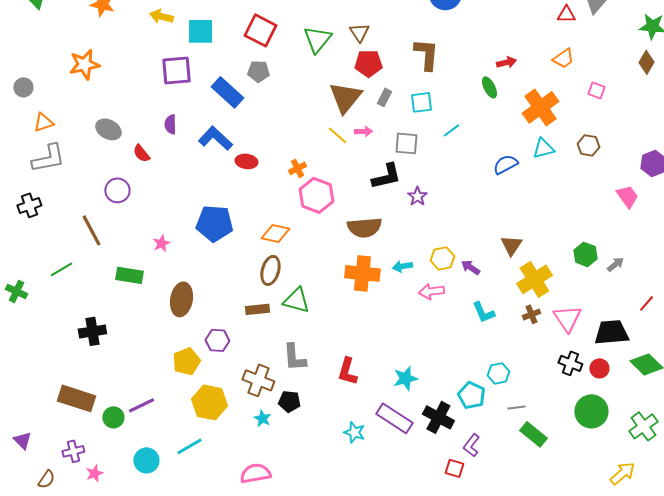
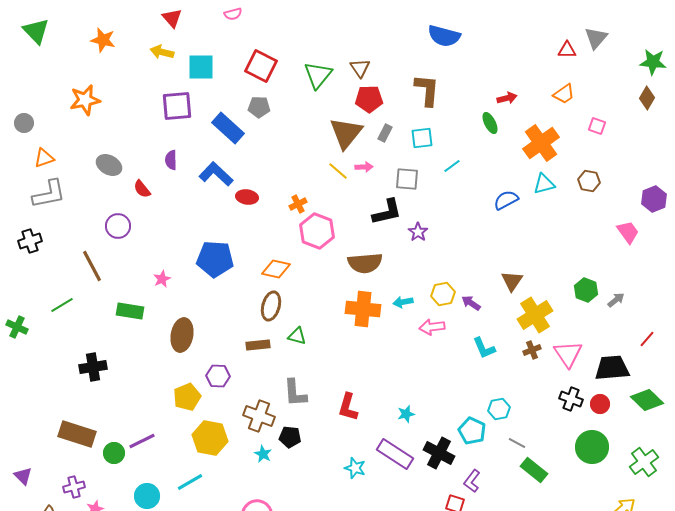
green triangle: (296, 300) -> (297, 336), size x0.7
cyan star: (405, 378) -> (406, 414), size x0.7
gray line: (516, 407) -> (517, 443), turned 36

